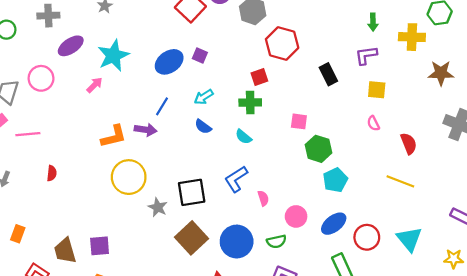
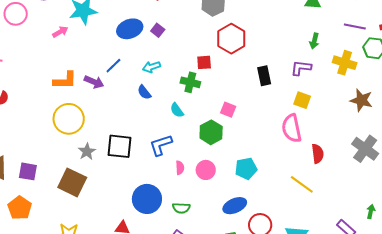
pink semicircle: (373, 123) -> (292, 128), size x2.0
green hexagon: (319, 149) -> (211, 132), moved
pink circle: (296, 216) -> (206, 170), moved
brown square: (192, 238) -> (72, 182), moved, turned -36

